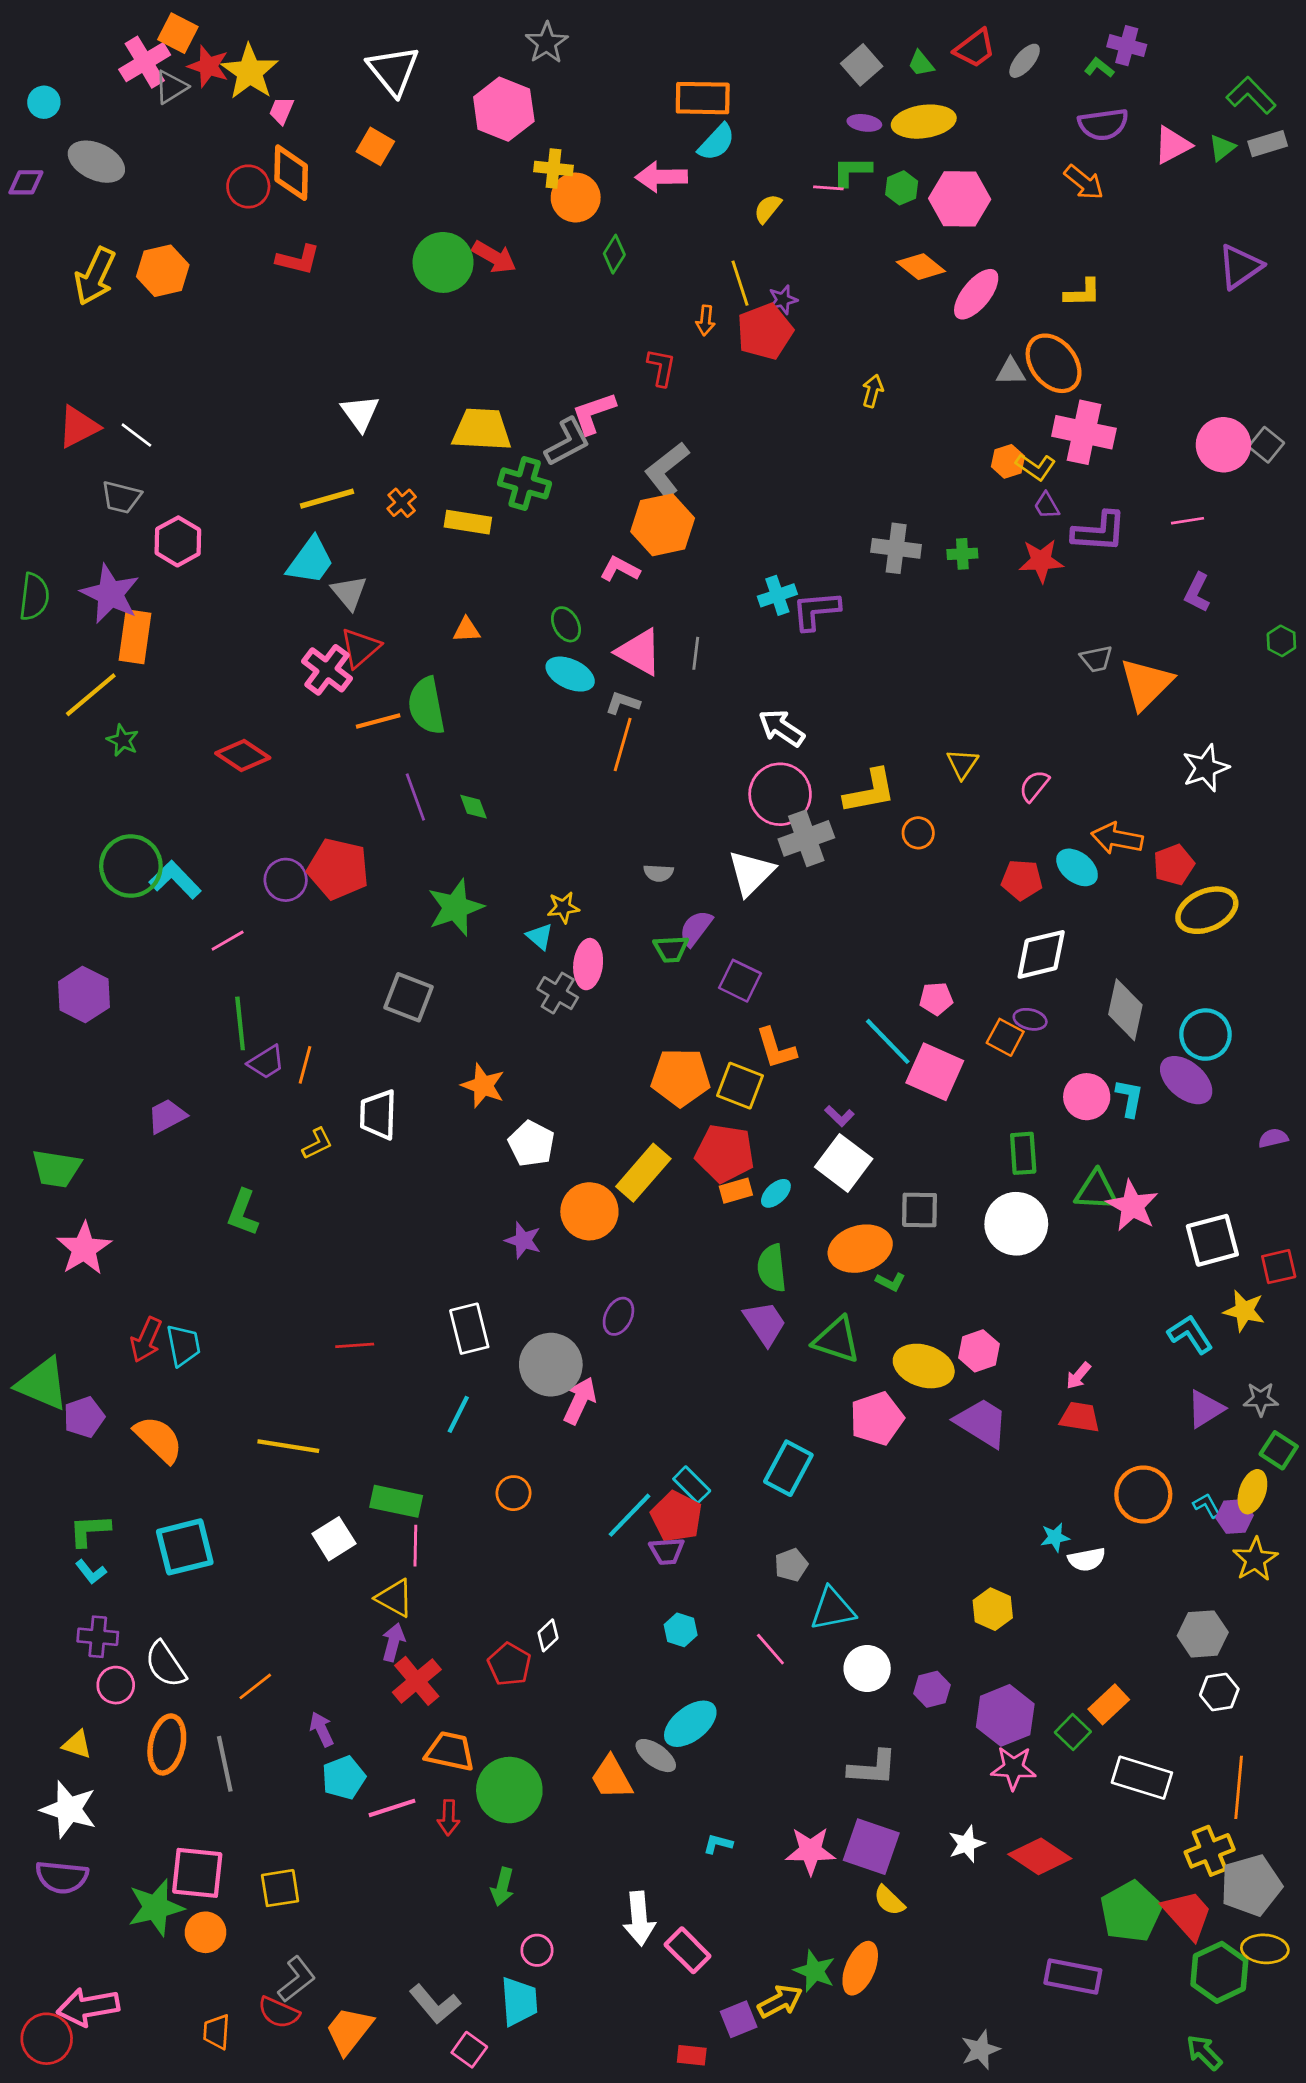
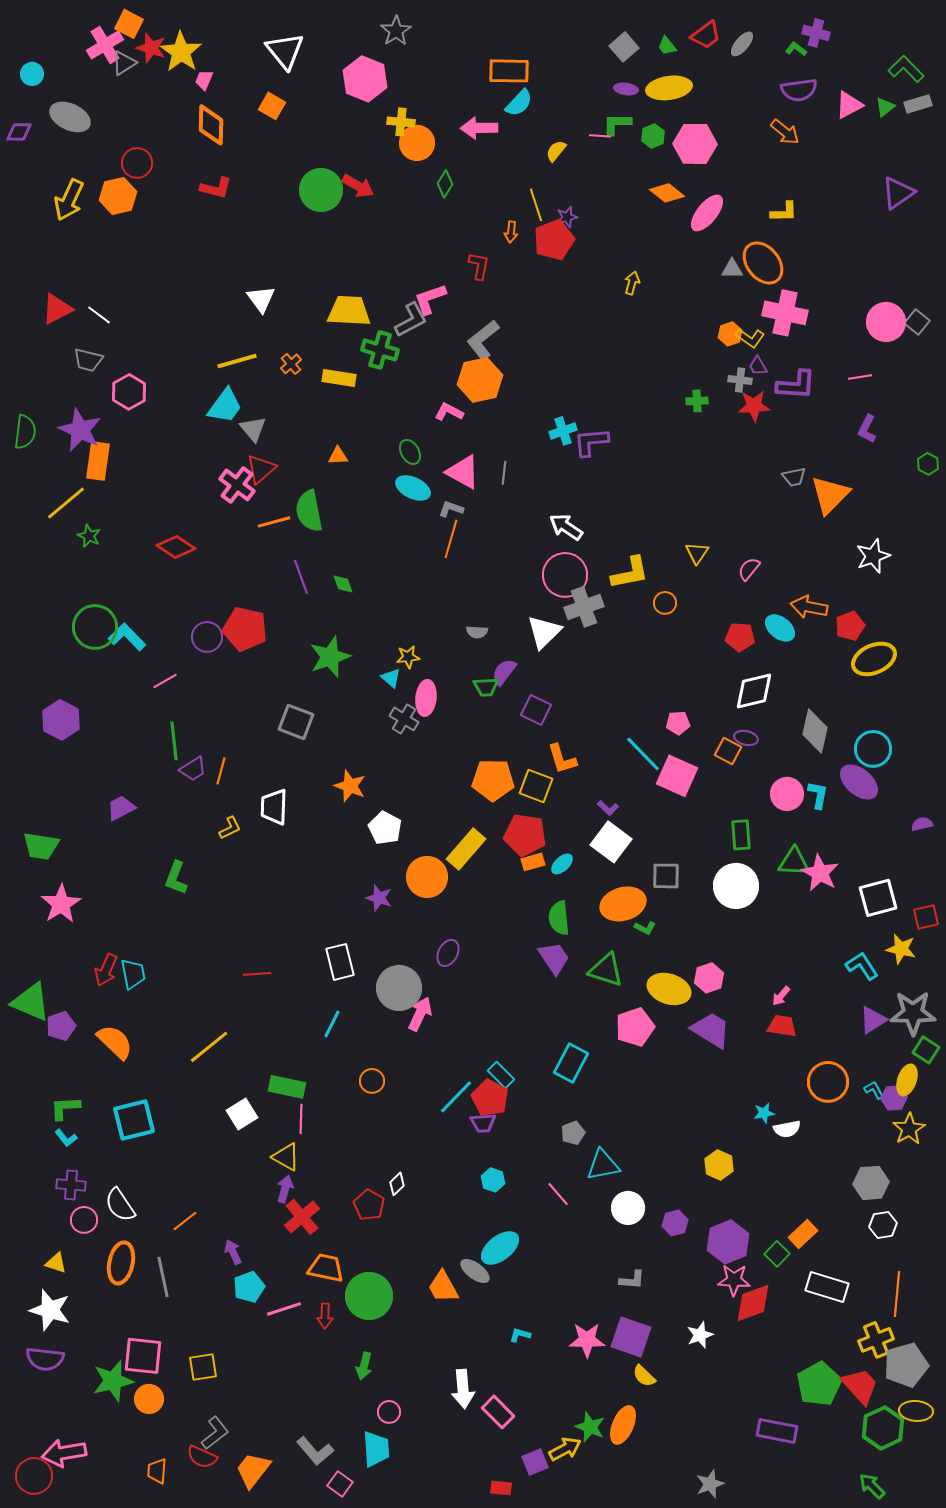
red circle: (248, 186) -> (137, 163), moved
gray cross: (896, 548) -> (740, 380), moved, size x0.7
gray star: (1261, 1399) -> (913, 1013), size x1.8
yellow line: (288, 1446) -> (209, 1047), turned -48
gray L-shape: (873, 1768) -> (632, 1280), size x0.7
red diamond: (1040, 1856) -> (753, 1303), moved, turned -54

